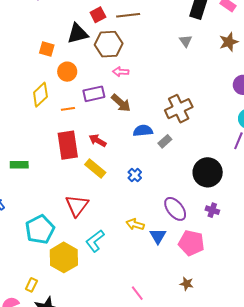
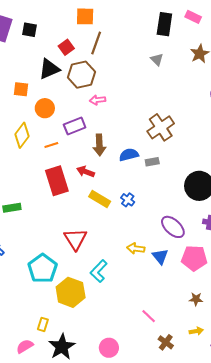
brown line: (128, 15) -> (96, 43), turned -55
brown arrow: (121, 103) -> (99, 145), moved, turned 55
gray rectangle: (165, 141) -> (152, 162), turned 40
yellow rectangle: (95, 168) -> (100, 199), moved

